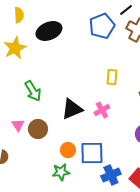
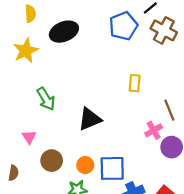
pink cross: (102, 110) -> (154, 130), moved
brown circle: (38, 129) -> (52, 161), moved

